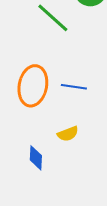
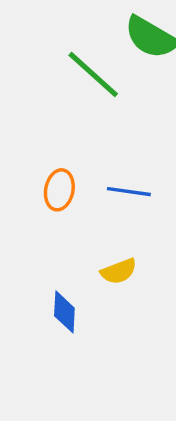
orange ellipse: (33, 86) -> (59, 190), size x0.6

